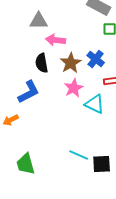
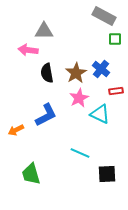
pink arrow: (56, 40) -> (28, 50), moved
blue L-shape: (29, 92) -> (46, 115), moved
cyan line: (79, 155) -> (80, 153), moved

